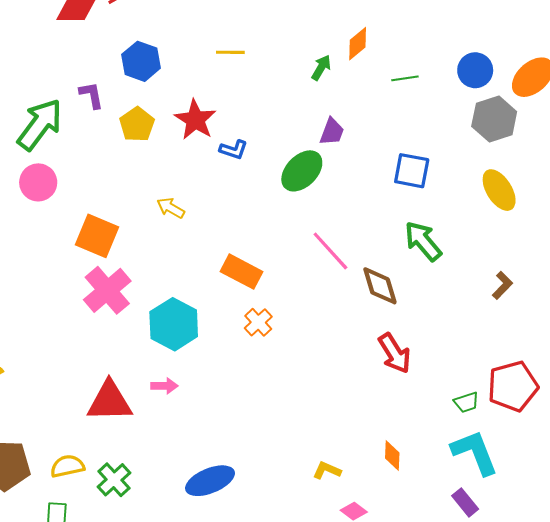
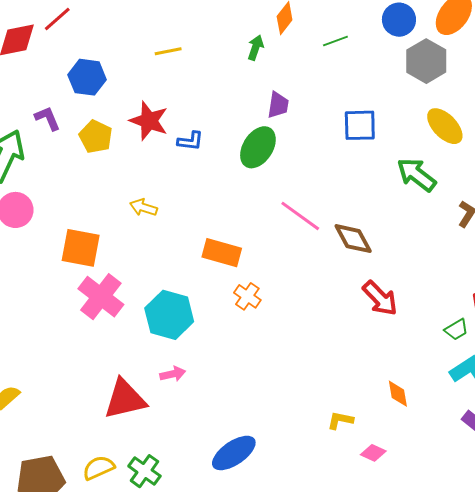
green arrow: (423, 241) -> (417, 175), moved

